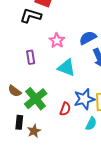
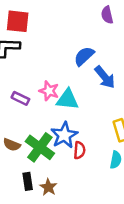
pink star: (57, 41) -> (49, 91), moved
purple rectangle: (31, 57) -> (20, 98), turned -40
blue star: (84, 99) -> (64, 135), moved

